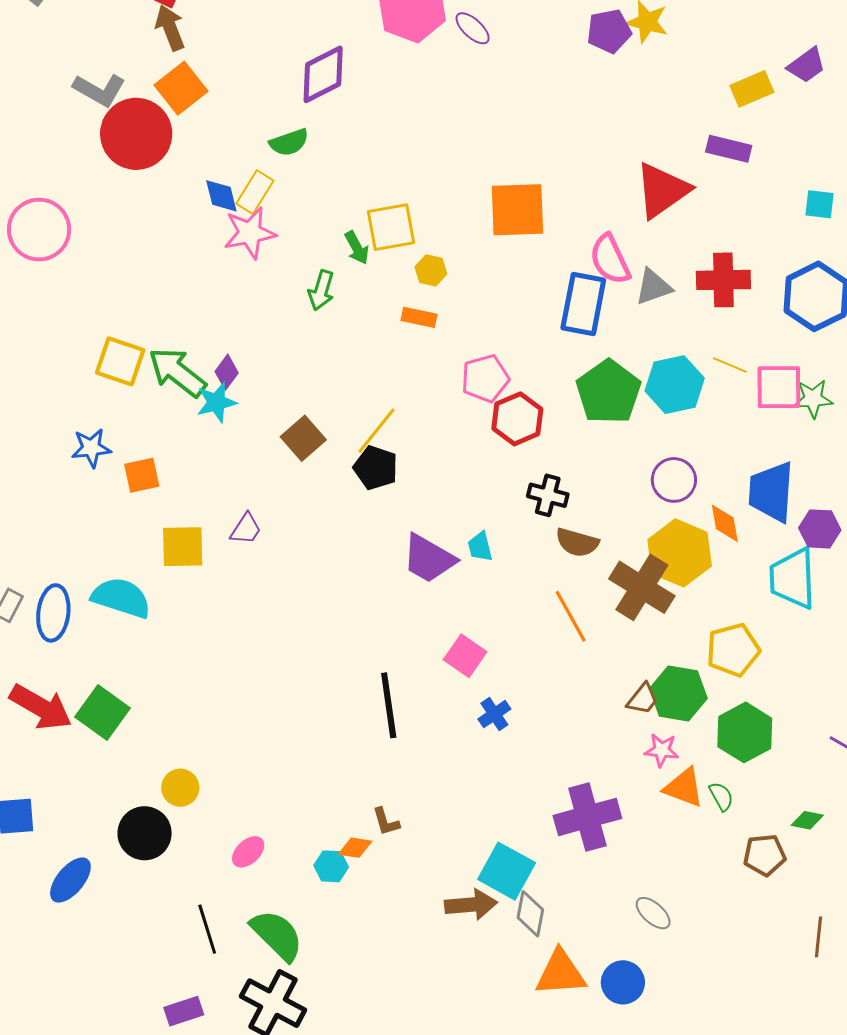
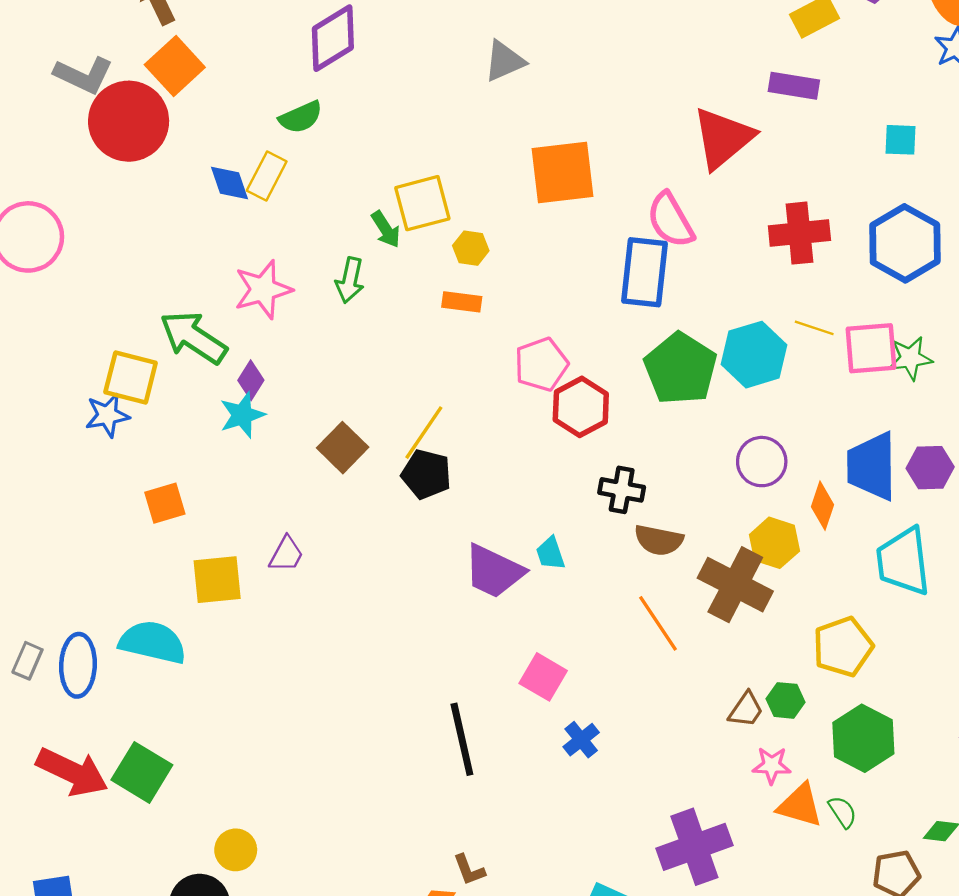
pink star: (250, 233) -> (263, 289), moved
gray triangle: (653, 287) -> (504, 61), moved
green arrow: (177, 372) -> (193, 337), moved
blue star: (91, 448) -> (107, 415), moved
orange diamond: (725, 523) -> (823, 506), turned 33
purple hexagon: (820, 529) -> (930, 468), moved
yellow hexagon: (680, 553) -> (774, 543), size x0.7
green hexagon: (678, 694) -> (785, 700), size x0.6

